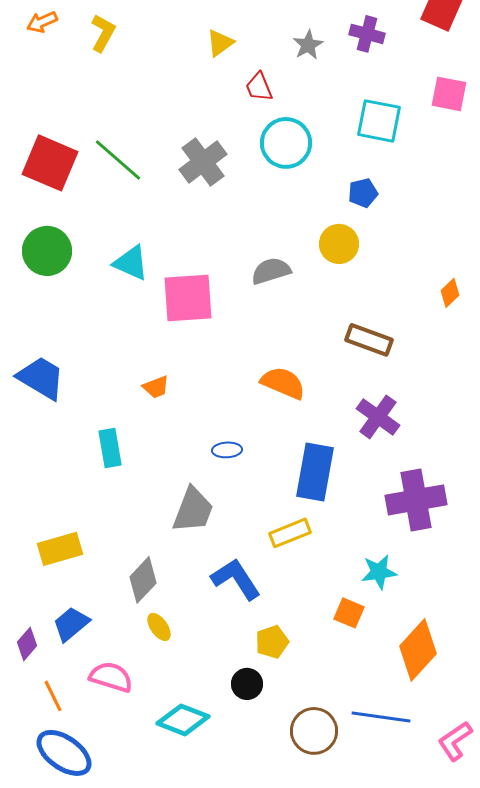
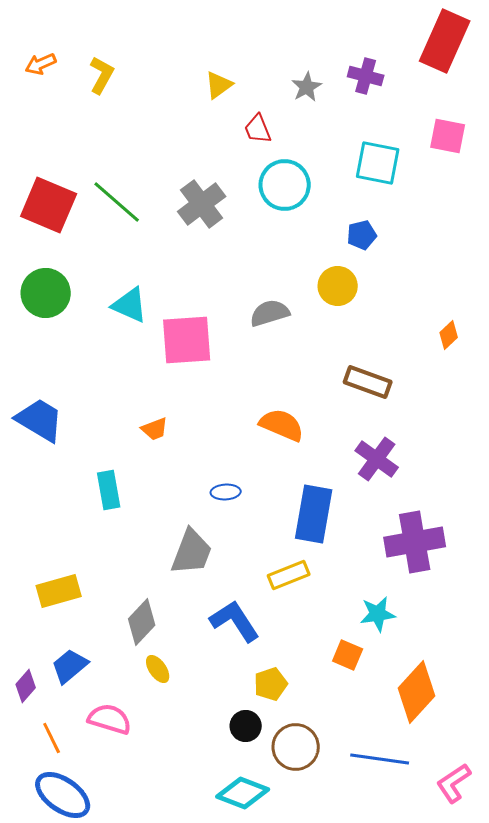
cyan diamond: (183, 720) -> (243, 793), moved
brown circle: (314, 731) -> (296, 747), moved

